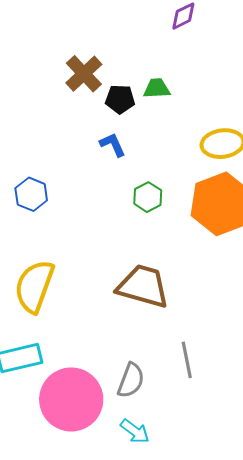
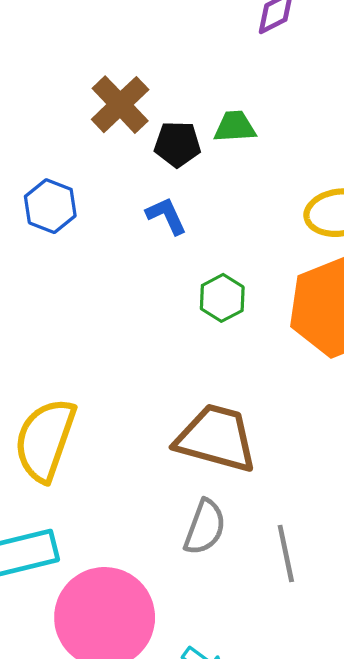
blue hexagon: (31, 194) -> (50, 206), moved
gray semicircle: (131, 380) -> (205, 527), moved

